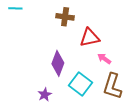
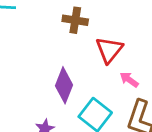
red triangle: (90, 38) -> (109, 50), turned -40

